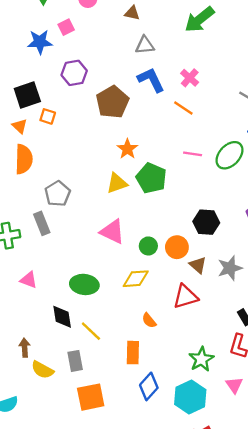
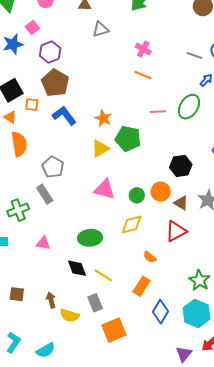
purple hexagon: (74, 73) -> (50, 52), moved
blue L-shape: (151, 80) -> (64, 116), moved
brown pentagon: (112, 102) -> (55, 83), moved
orange rectangle: (133, 353) -> (142, 286), turned 42

